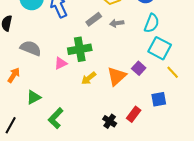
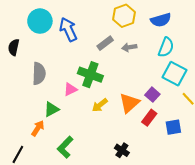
gray semicircle: (31, 48) -> (39, 74), turned 70
green cross: (80, 49) -> (90, 75), turned 30
orange arrow: (14, 75) -> (38, 128), moved
green triangle: (34, 97) -> (51, 109), moved
red rectangle: (134, 114) -> (149, 118), moved

